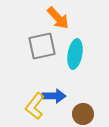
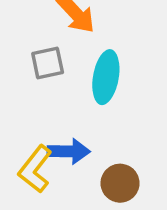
gray square: (42, 46) -> (48, 63), size x0.7

